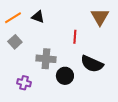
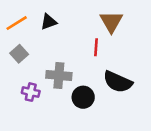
black triangle: (38, 17) -> (49, 22), turned -40
brown triangle: (100, 17) -> (111, 22), moved
purple cross: (24, 83) -> (31, 92), moved

